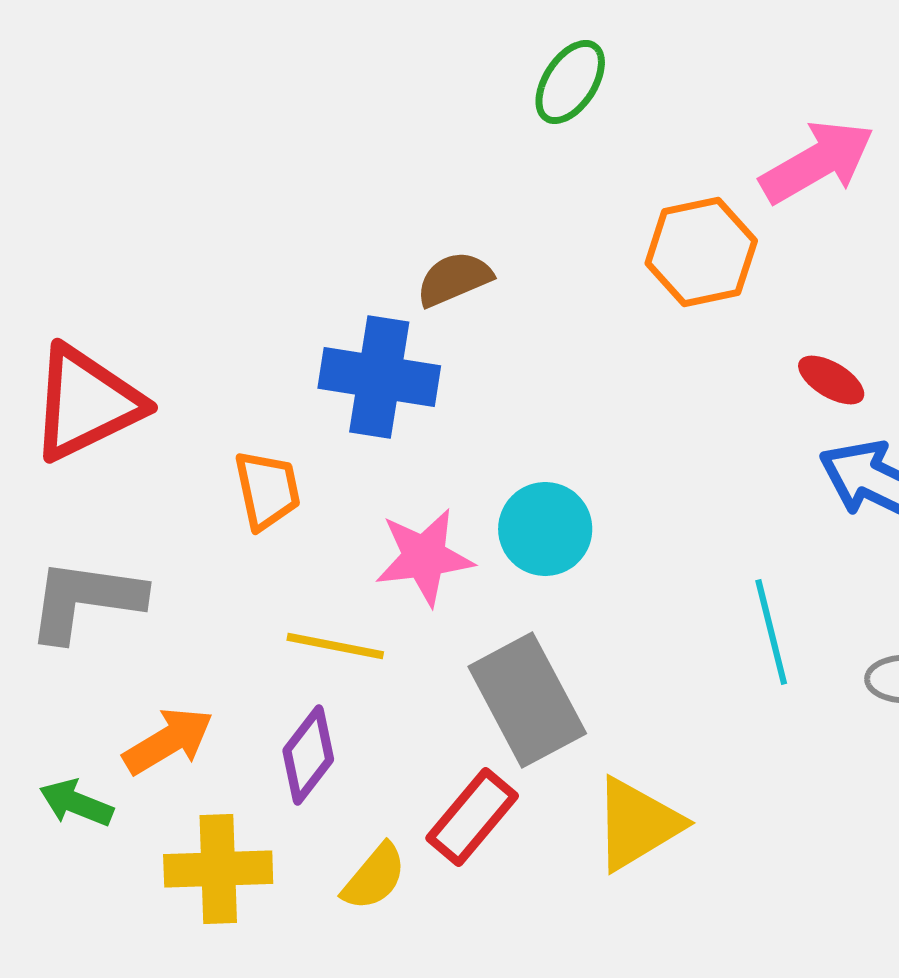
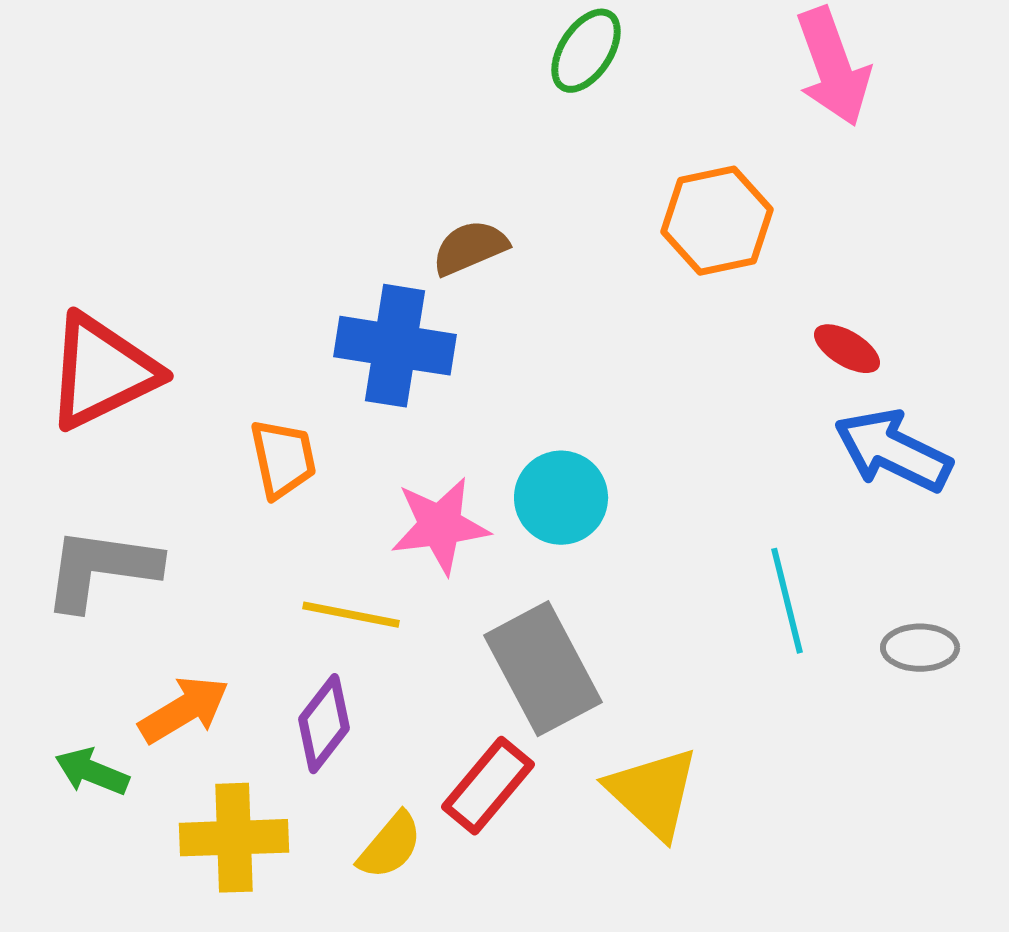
pink arrow: (817, 162) -> (833, 67), moved, turned 100
yellow triangle: (637, 824) -> (653, 793), turned -46

